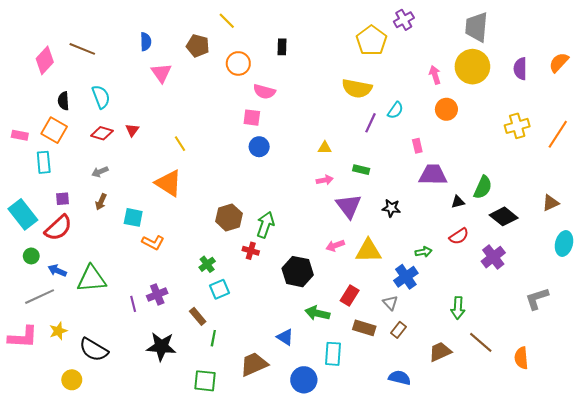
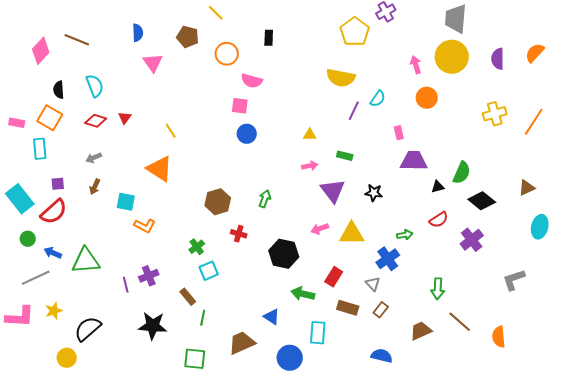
green arrow: (265, 225) -> (265, 199), moved, size x0.7
black semicircle: (94, 350) -> (88, 329), turned 108

